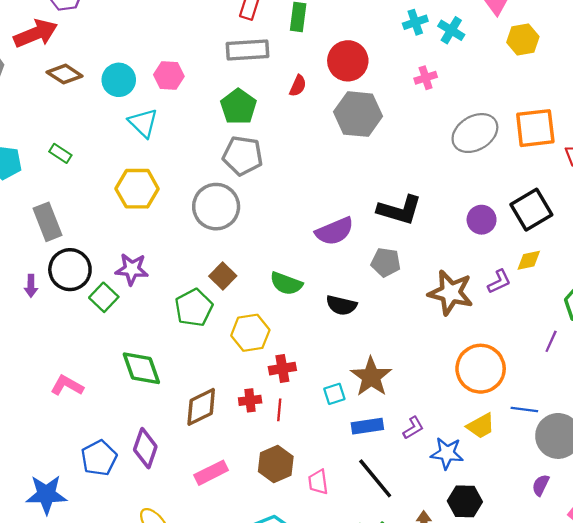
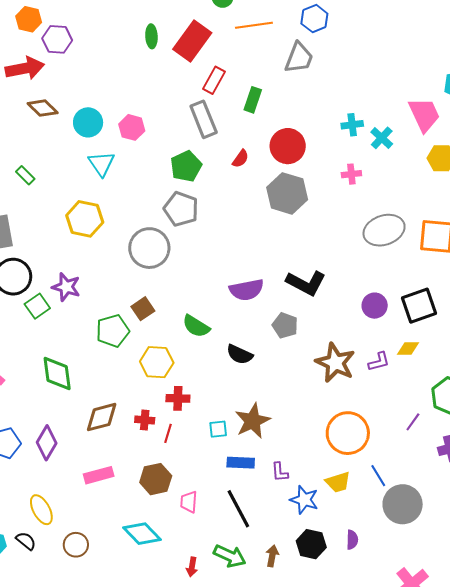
gray rectangle: (247, 50) -> (204, 119), turned 60
blue line: (524, 409) -> (378, 476), turned 40
purple L-shape: (413, 428) -> (280, 472), turned 105
purple semicircle: (541, 485) -> (352, 540), moved, turned 144

